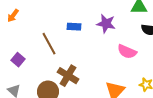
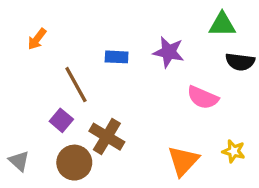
orange arrow: (13, 16) -> (37, 39), moved
purple square: (18, 60) -> (61, 120), moved

